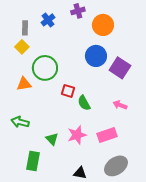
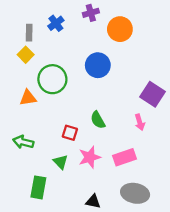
blue circle: (96, 56) -> (98, 65), moved
purple square: (120, 68) -> (153, 94), moved
red square: (68, 91) -> (70, 133), moved
pink arrow: (120, 105) -> (140, 122), turned -128
gray ellipse: (116, 166) -> (135, 193), turned 45

